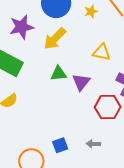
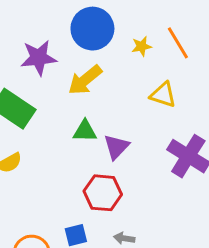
yellow triangle: (102, 52) -> (163, 95), moved
red hexagon: (108, 107) -> (103, 193), moved

